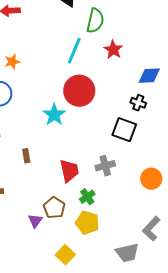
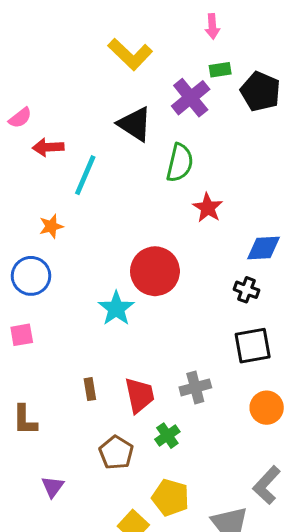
cyan line: (74, 51) -> (85, 175), moved
black square: (124, 130) -> (253, 346), moved, turned -30
brown rectangle: (26, 156) -> (90, 389), moved
purple triangle: (35, 221) -> (53, 487), moved
yellow pentagon: (87, 223) -> (170, 498), moved

